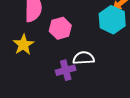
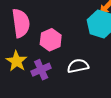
purple cross: (66, 70) -> (41, 70), moved

